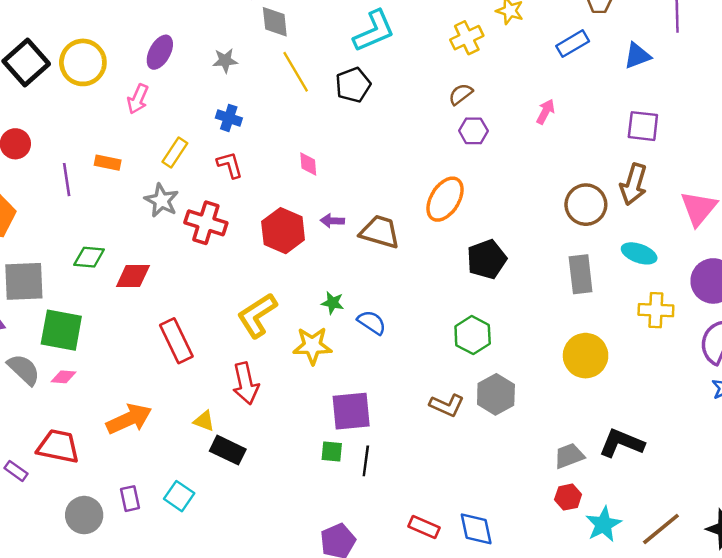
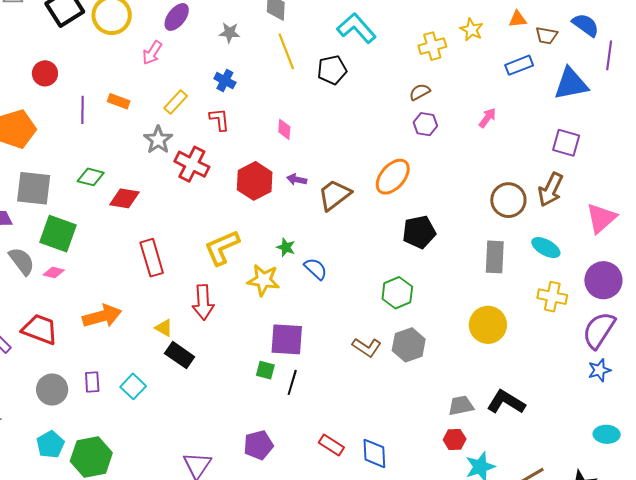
cyan L-shape: (374, 31) -> (357, 28), turned -117
blue triangle: (637, 56) -> (571, 84), size x1.5
brown trapezoid: (380, 232) -> (335, 195), turned -63

